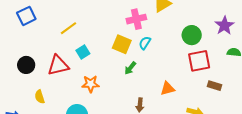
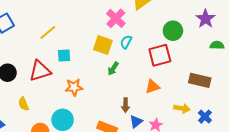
pink cross: (136, 19) -> (116, 18), turned -30
cyan square: (83, 52) -> (64, 56), turned 32
red square: (199, 61) -> (160, 55), moved
brown rectangle: (215, 86) -> (200, 80), size x1.5

